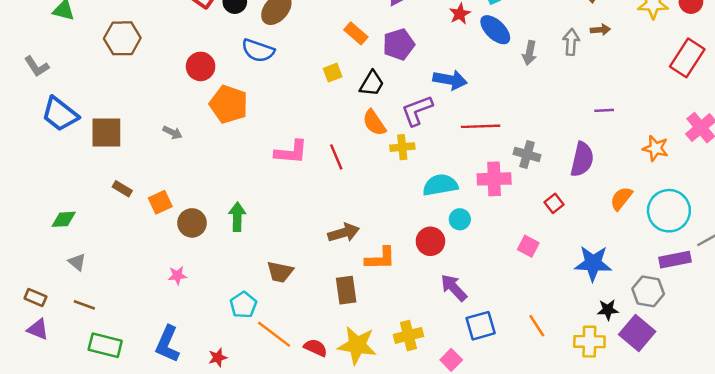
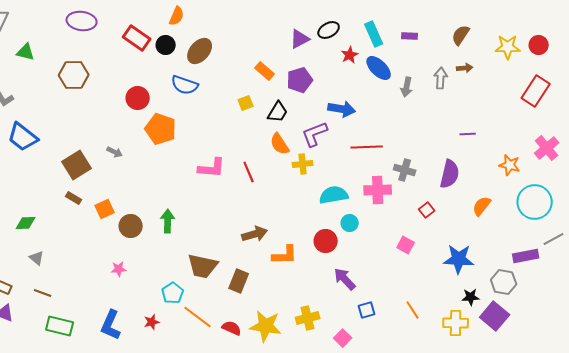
brown square: (106, 132) -> (77, 165), moved, turned -32
cyan circle: (669, 211) -> (535, 202), moved
brown trapezoid: (280, 272) -> (203, 266), size x1.4
brown rectangle: (346, 290) -> (239, 281), moved, turned 30
blue square: (481, 326) -> (367, 310), size x0.7
red star: (218, 357) -> (152, 322), moved

